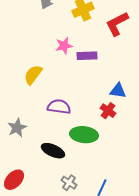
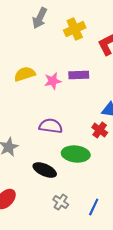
pink star: (64, 46) -> (53, 81), moved
yellow semicircle: (33, 75) -> (25, 74), moved, turned 35

